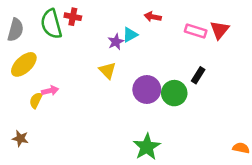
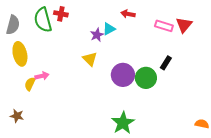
yellow ellipse: (24, 64) -> (20, 54), turned -60

